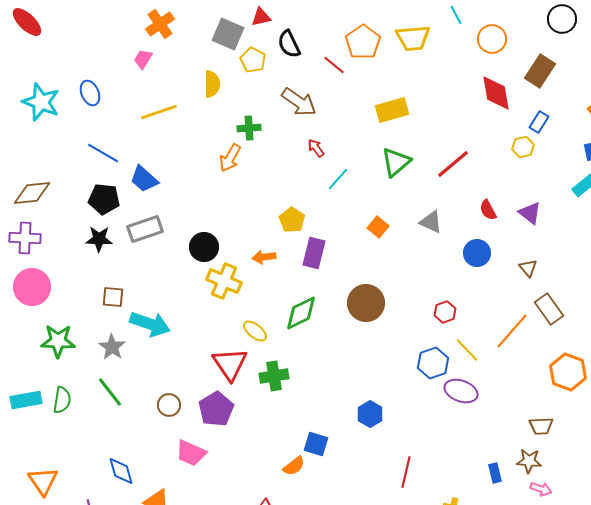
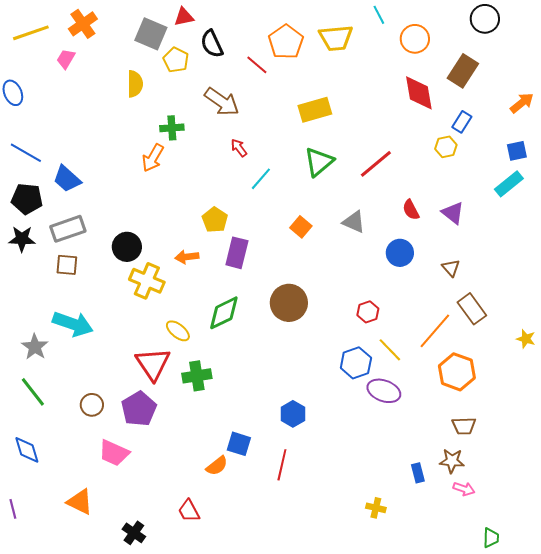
yellow line: (159, 112) -> (31, 33), moved
brown square: (113, 297) -> (67, 265), moved
orange hexagon: (568, 372) -> (457, 372), moved
blue diamond: (121, 471) -> (27, 450), moved
red line: (406, 472) -> (282, 465), moved

